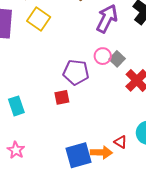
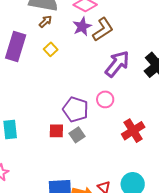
yellow square: (39, 19) -> (51, 49), size x0.6
gray square: (117, 59) -> (77, 135), moved

